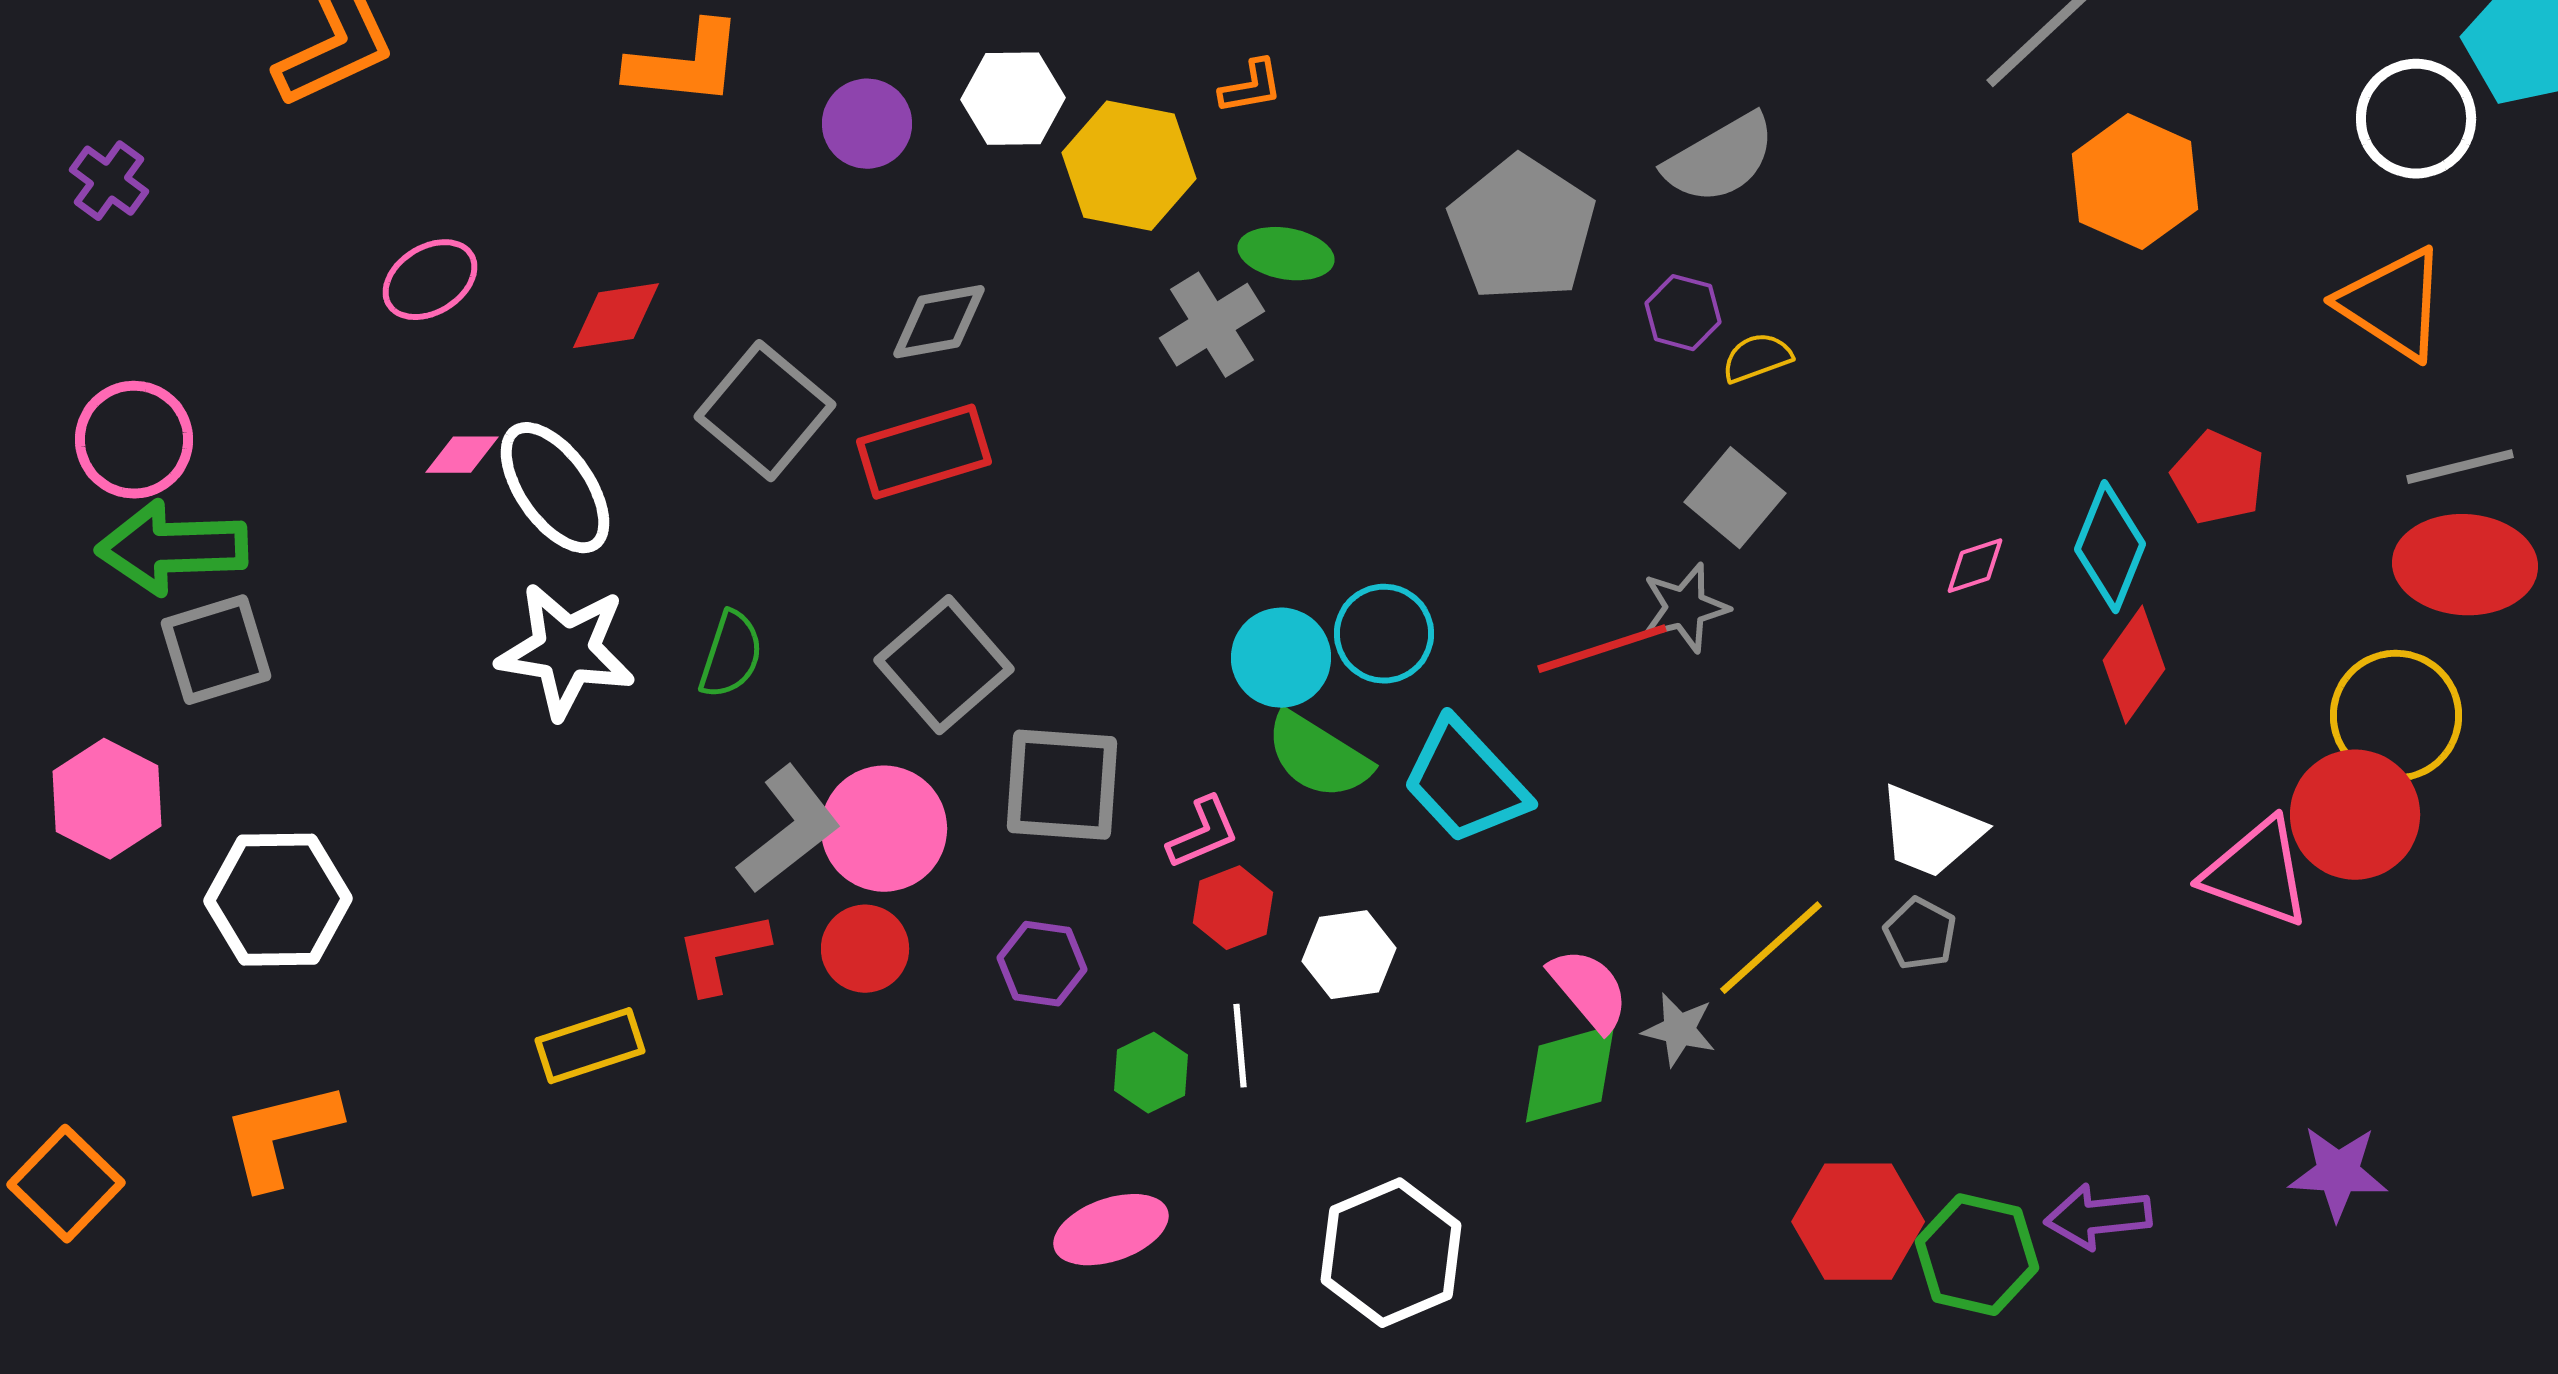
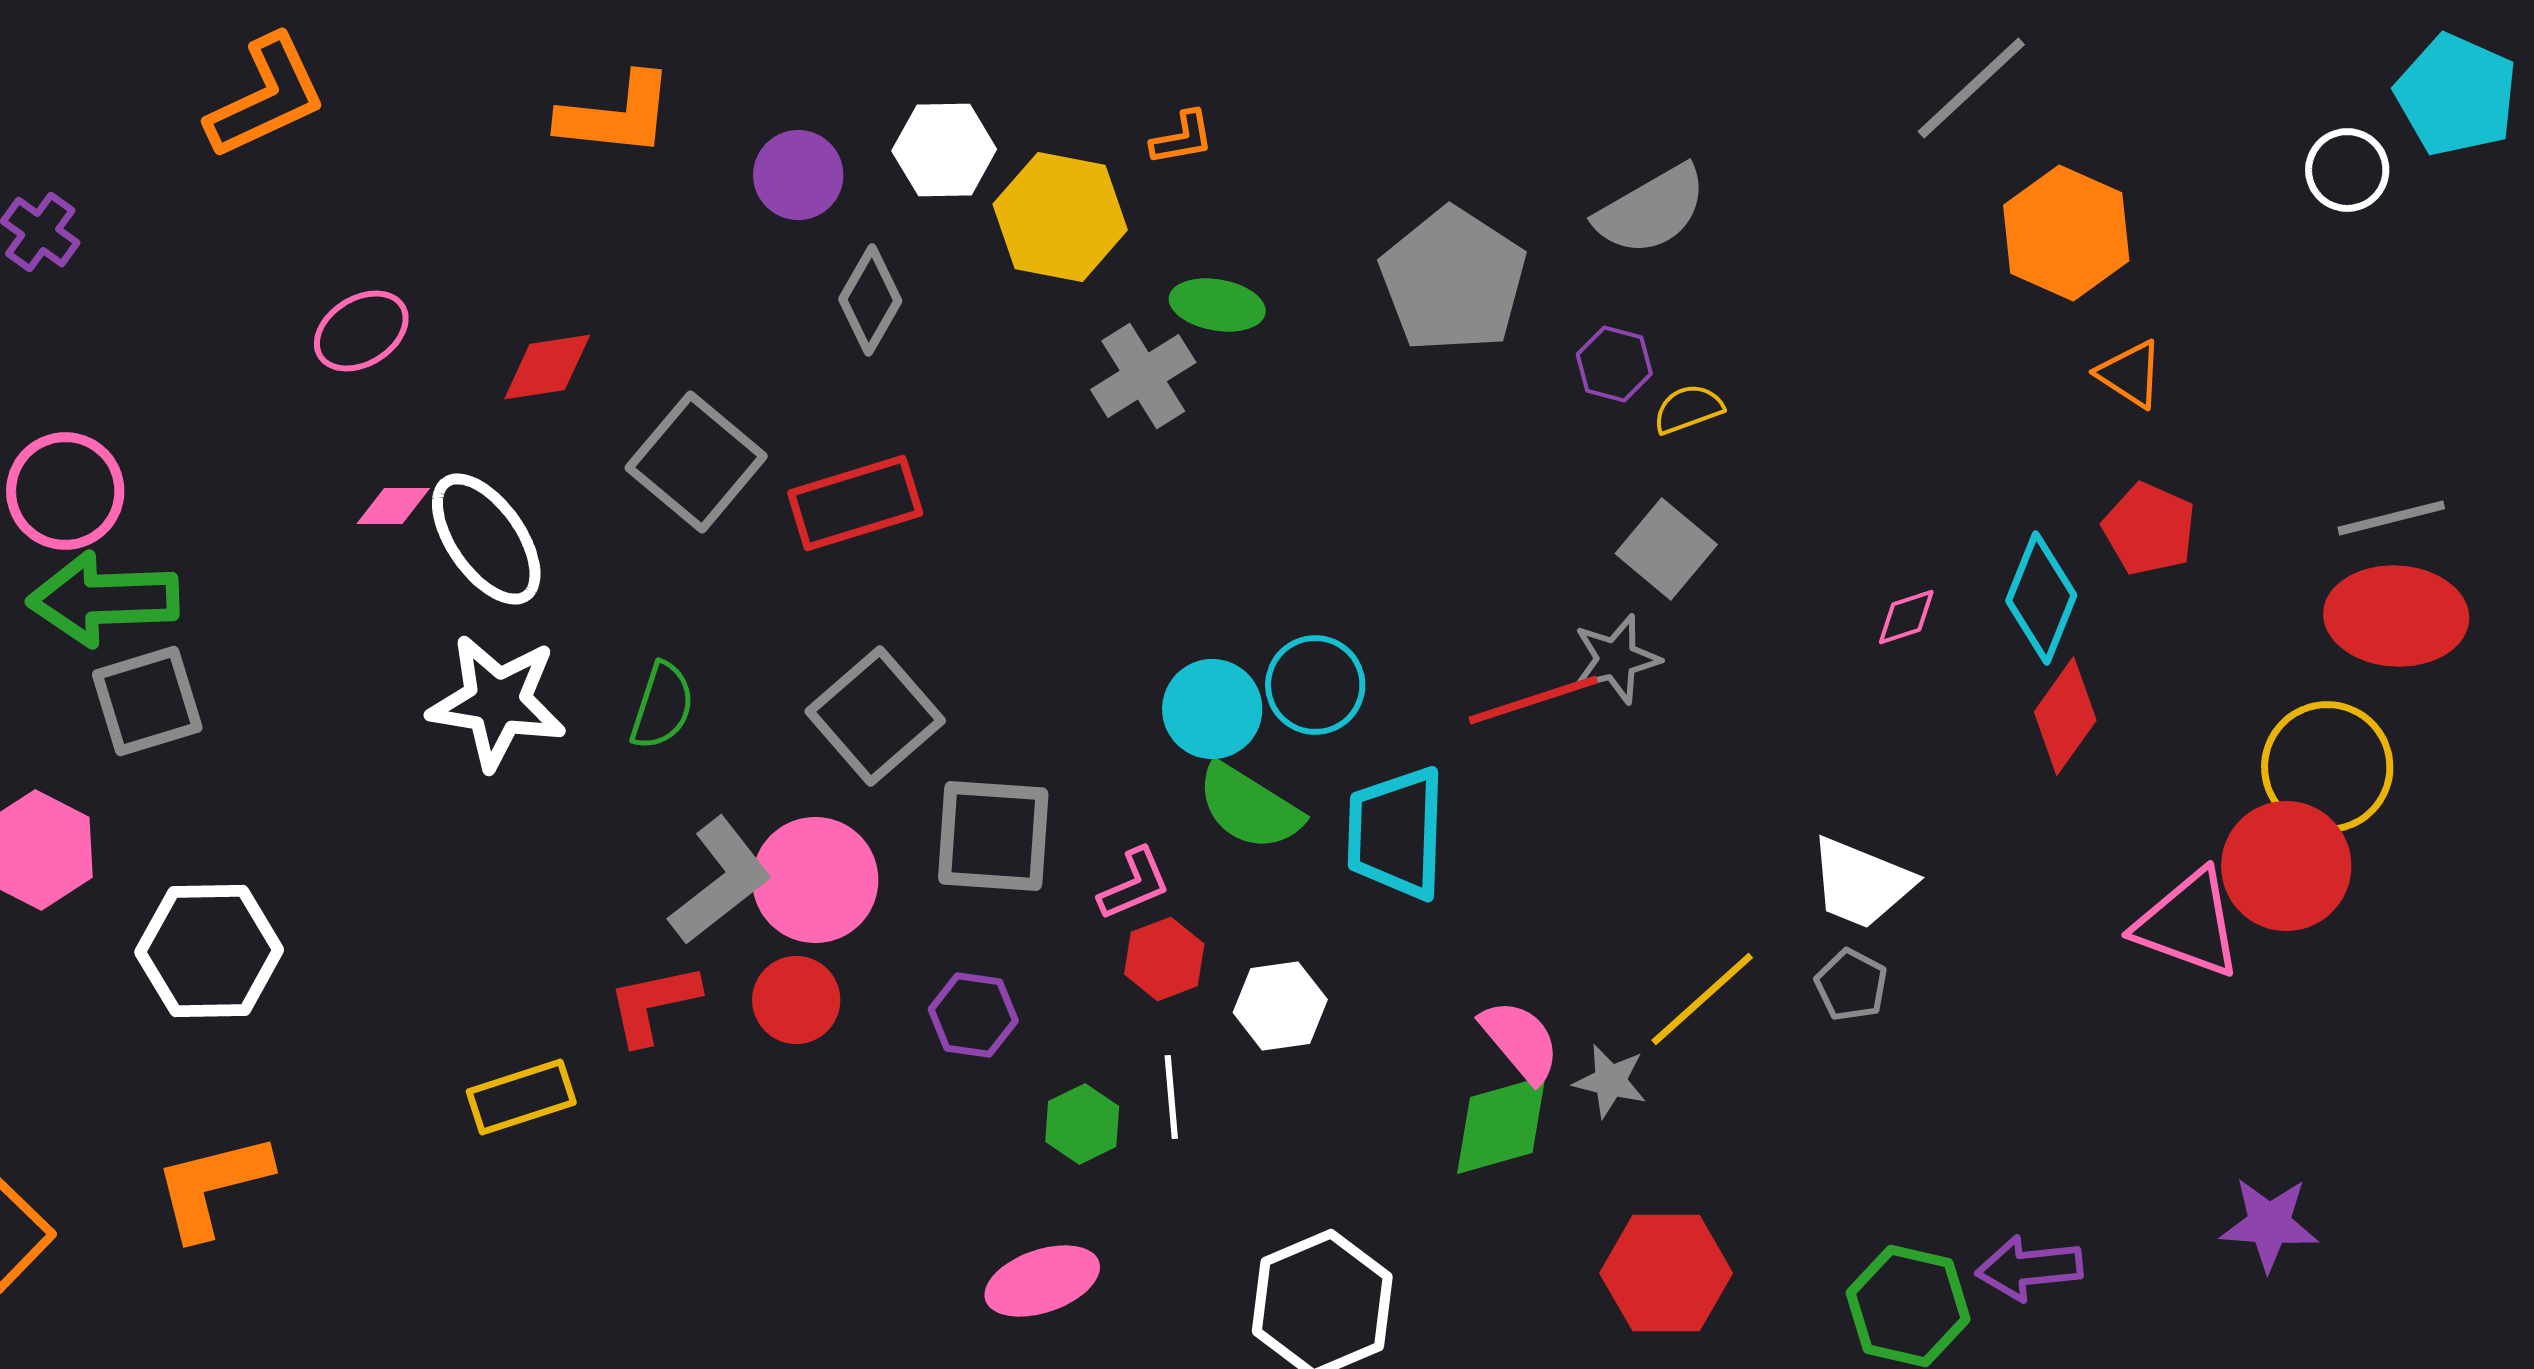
white circle: (2416, 119) -> (2347, 170), size x0.7
orange triangle: (2393, 304) -> (2130, 374), moved, size x0.6
gray diamond: (939, 322) -> (870, 300), moved, turned -50
cyan trapezoid: (1465, 782) -> (1396, 833), turned 45
red hexagon: (1858, 1222) -> (1666, 1273), moved

